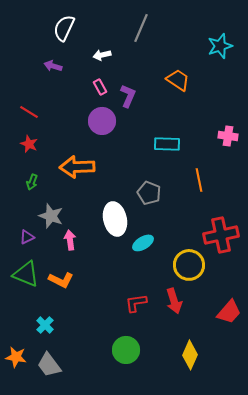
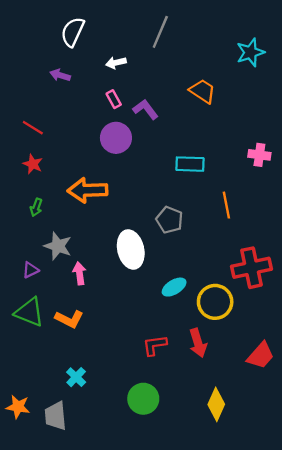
purple L-shape: (128, 96) -> (146, 109), turned -60
cyan ellipse: (143, 243) -> (174, 287), moved
cyan cross: (45, 325) -> (76, 377), moved
gray trapezoid: (49, 365) -> (56, 416), turned 32

